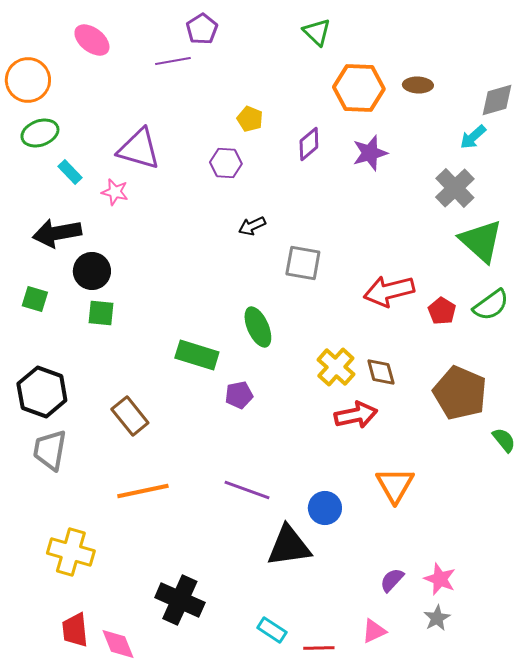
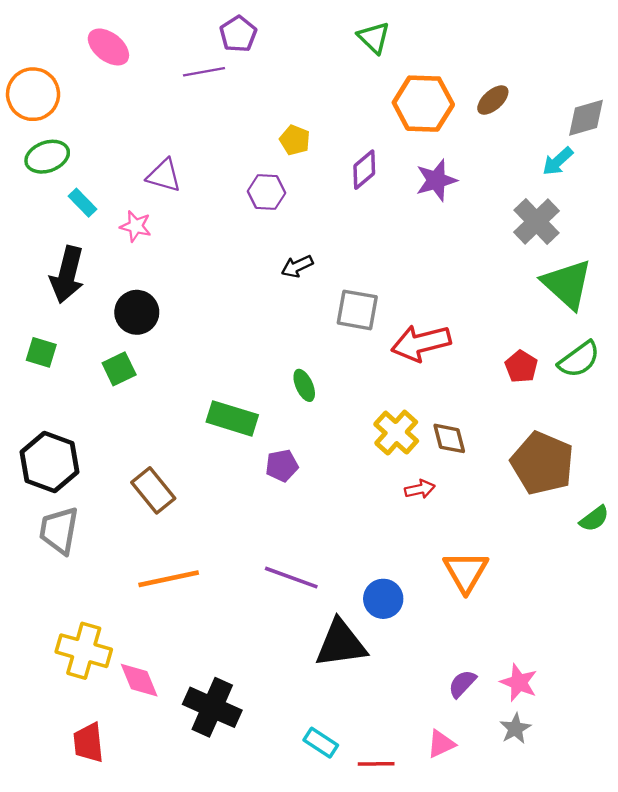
brown ellipse: (418, 85) -> (493, 100), turned -44
purple triangle: (139, 149) -> (164, 176), size x0.7
black arrow: (57, 233) -> (67, 275), turned -66
black circle: (92, 271) -> (137, 312), moved
red arrow: (389, 291) -> (421, 343), moved
green square: (101, 313) -> (119, 369), turned -32
green ellipse: (258, 327) -> (304, 385), size x0.7
red arrow: (356, 415) -> (420, 489), size x0.6
green semicircle: (504, 440) -> (594, 519), turned 92
pink diamond: (118, 644) -> (139, 680), moved

